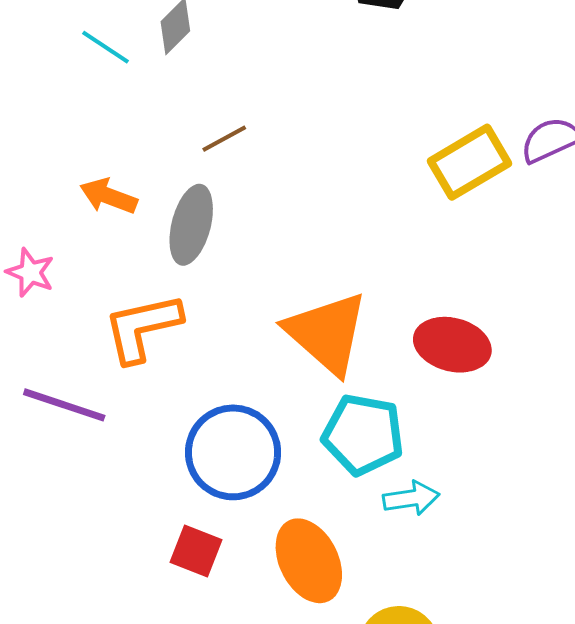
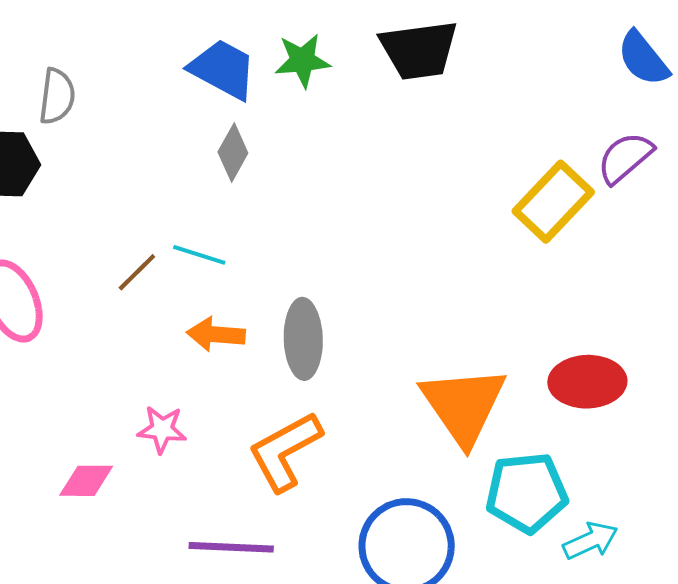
cyan line: (106, 47) -> (199, 255), moved
brown line: (224, 139) -> (137, 272), moved
orange triangle: (327, 333) -> (463, 405), turned 30

